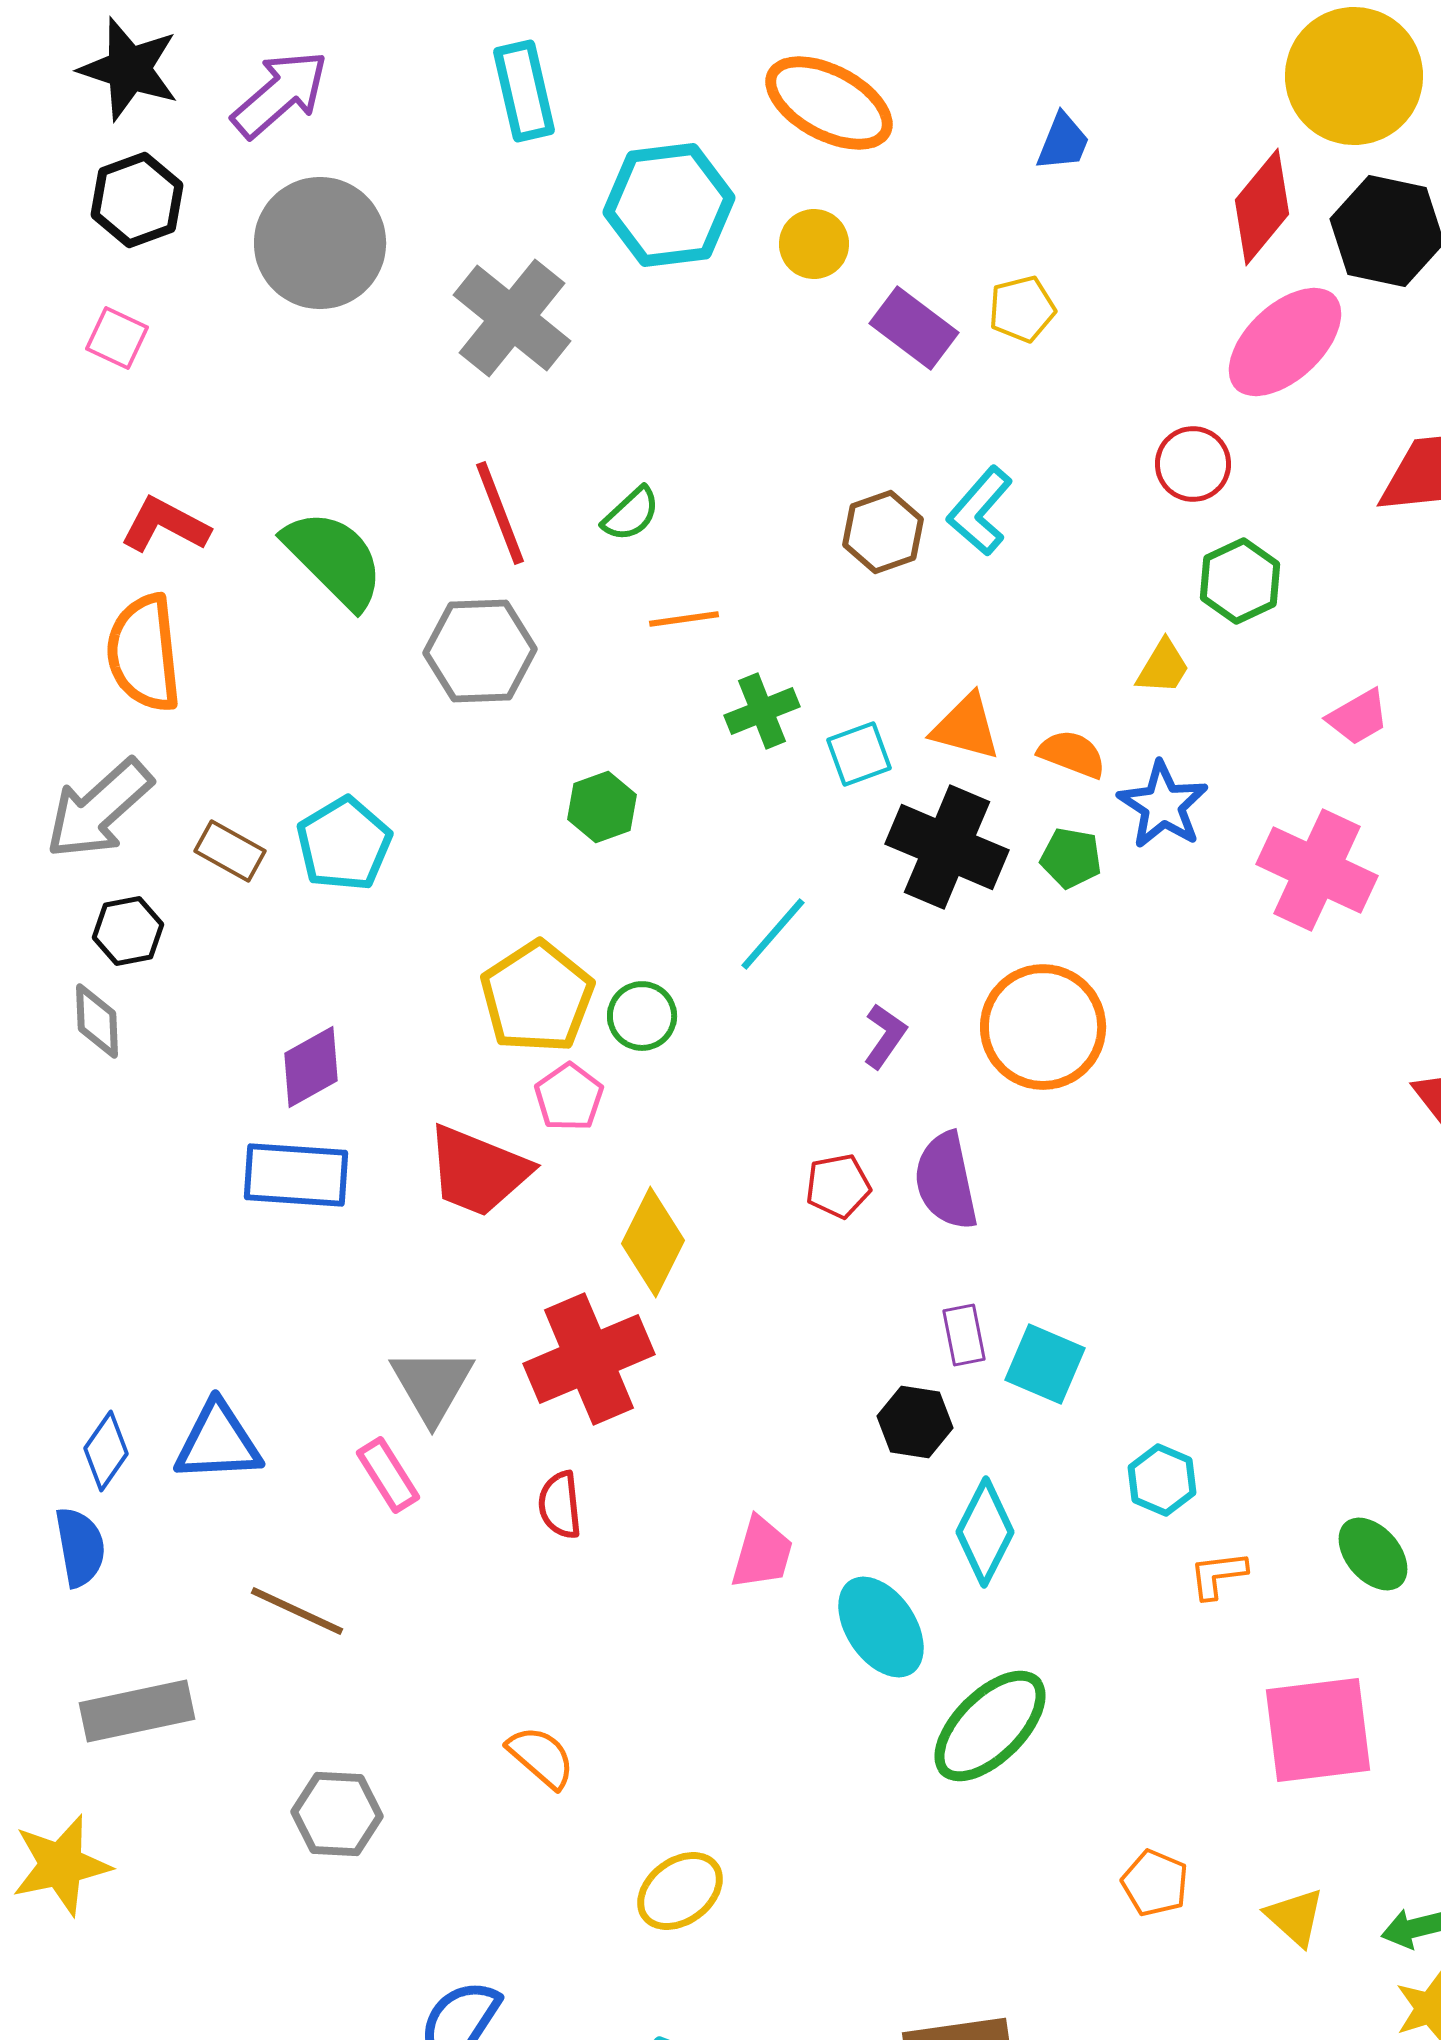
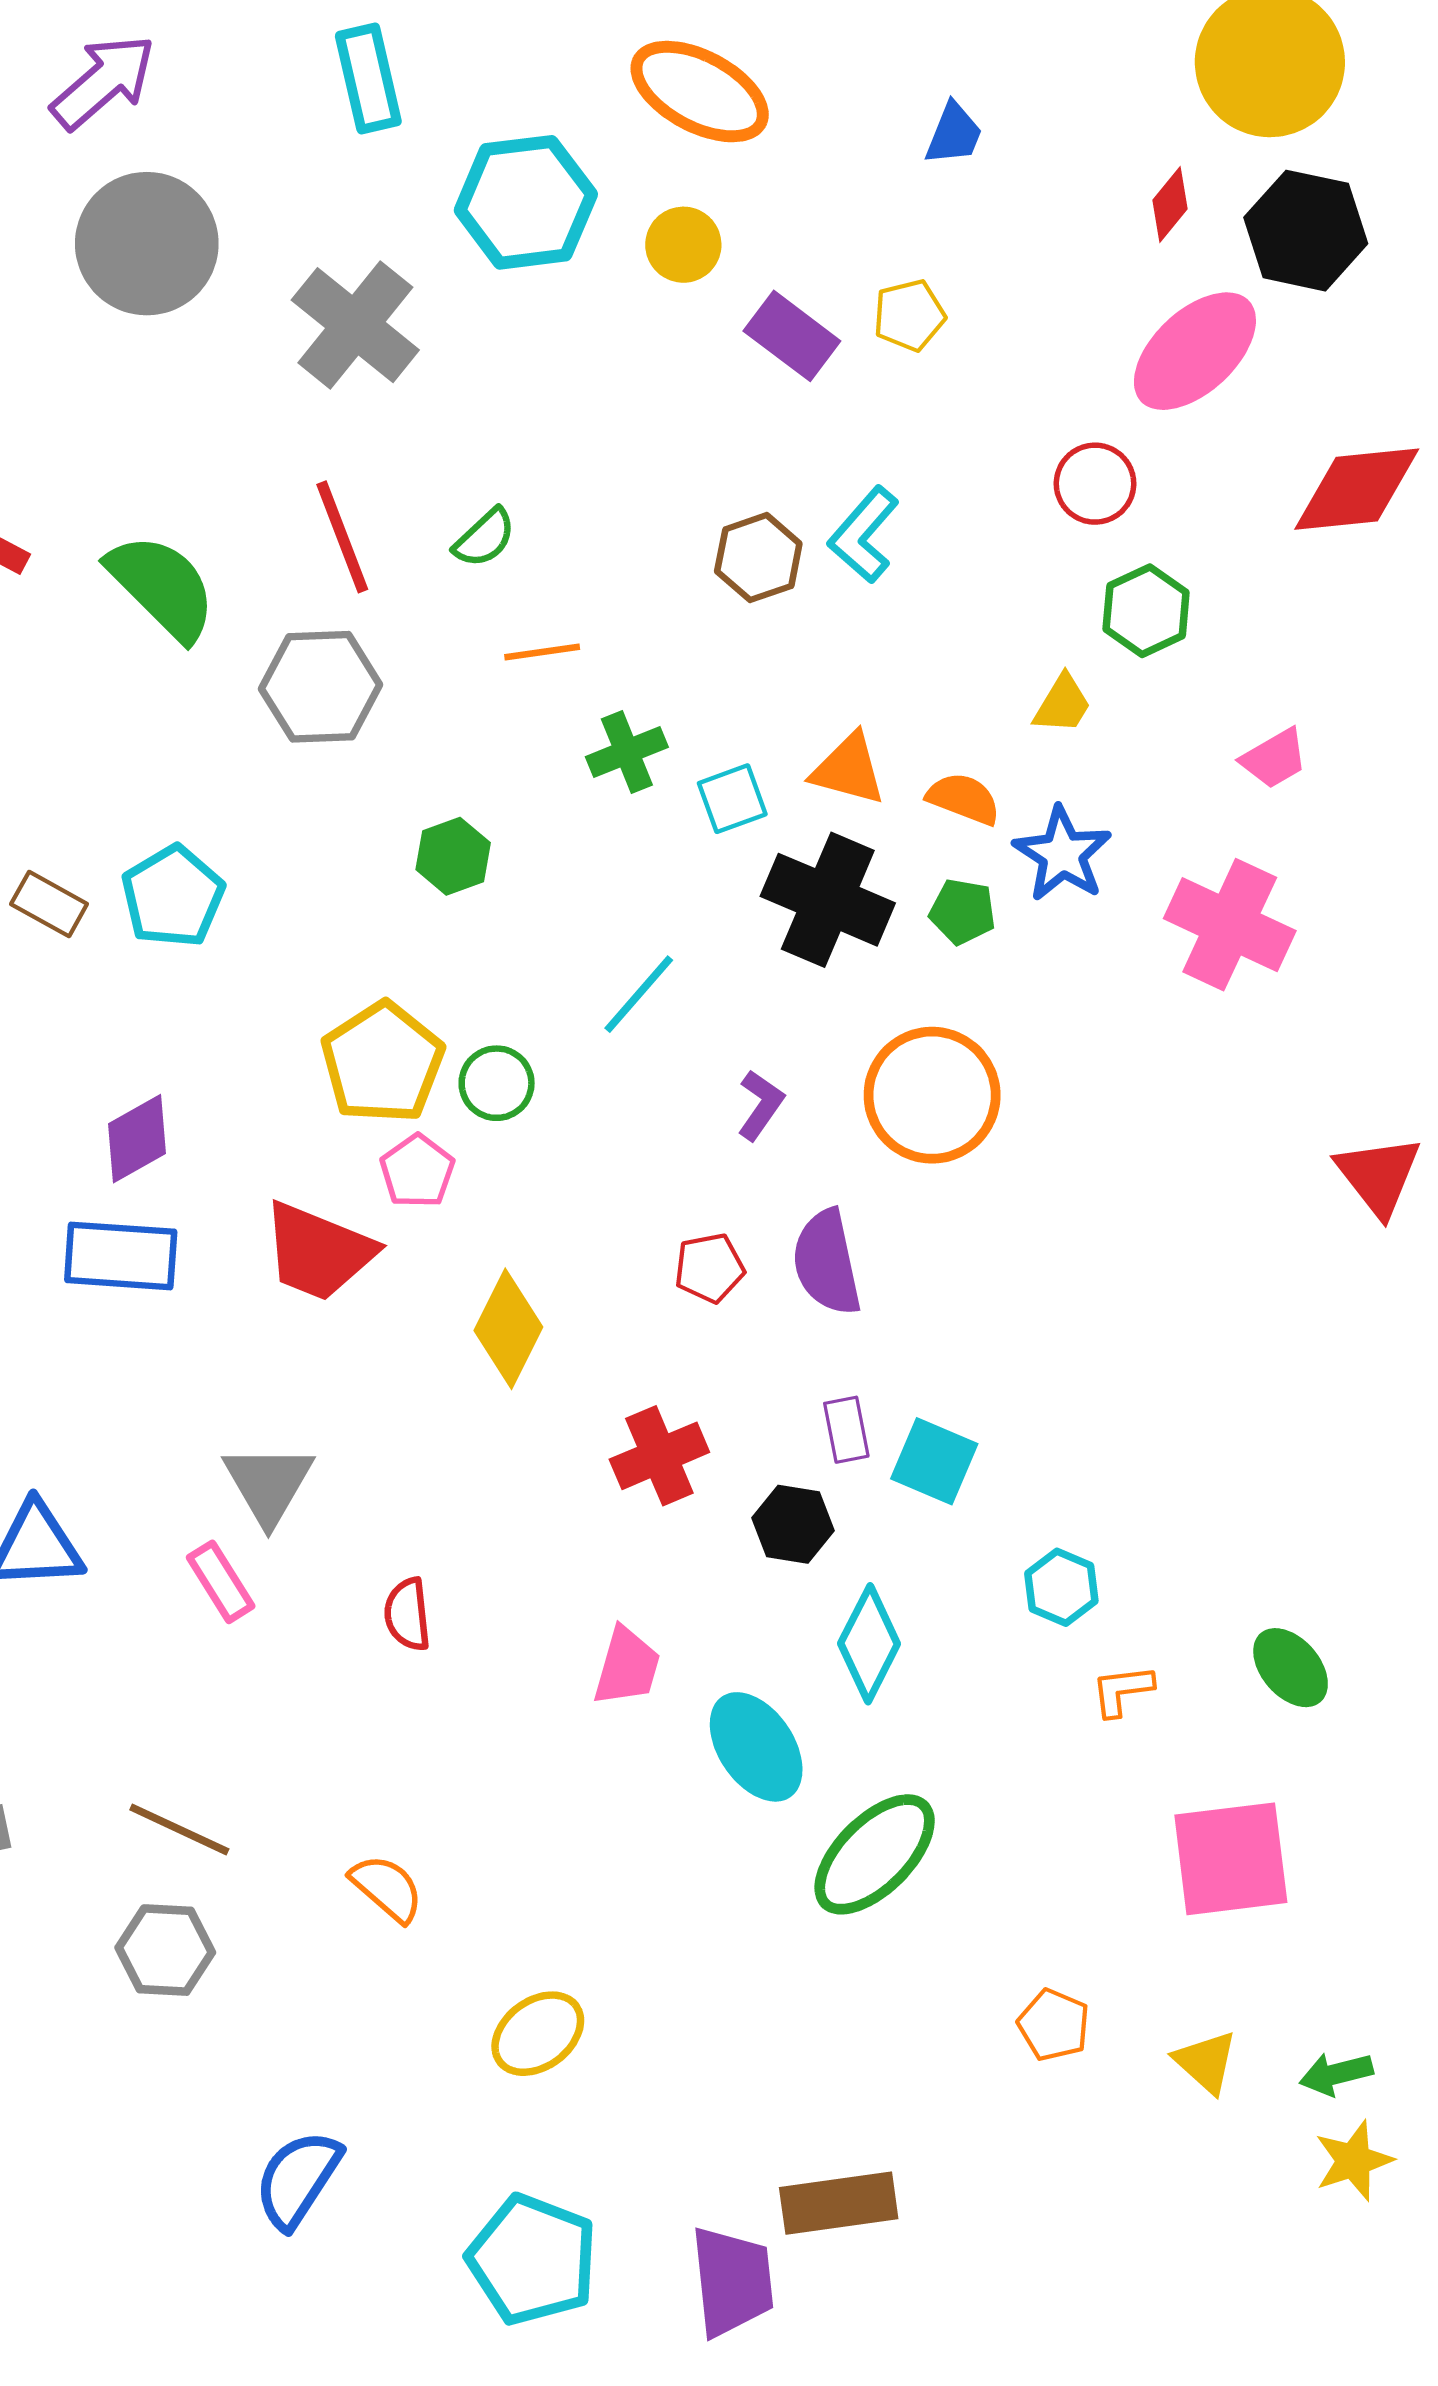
red diamond: (1262, 207) -> (1170, 204), size x0.6
red cross: (589, 1359) -> (659, 1456), moved, size x0.7
brown line: (297, 1611) -> (179, 1829), moved

